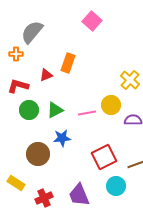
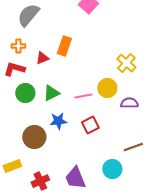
orange cross: (16, 54) -> (18, 46), moved
red square: (104, 157) -> (90, 125), moved, size x0.7
yellow rectangle: (16, 183) -> (12, 166), turned -54

